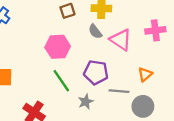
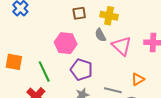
purple pentagon: (96, 72) -> (81, 70), moved
green line: (61, 81) -> (44, 71), moved

